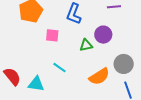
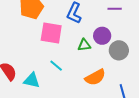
pink square: (52, 35) -> (51, 33), size x1.6
gray circle: (124, 64) -> (119, 50), moved

